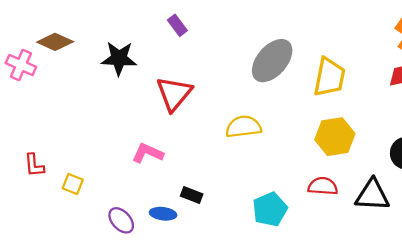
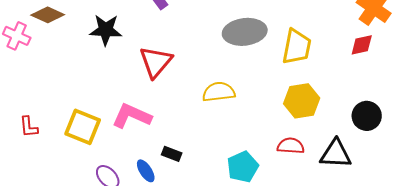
gray ellipse: (272, 61) -> (245, 32), turned 42
pink L-shape: (148, 153) -> (132, 116), size x1.4
yellow square: (73, 184) -> (83, 127), moved, size x1.8
blue ellipse: (163, 214) -> (146, 171), turned 50

